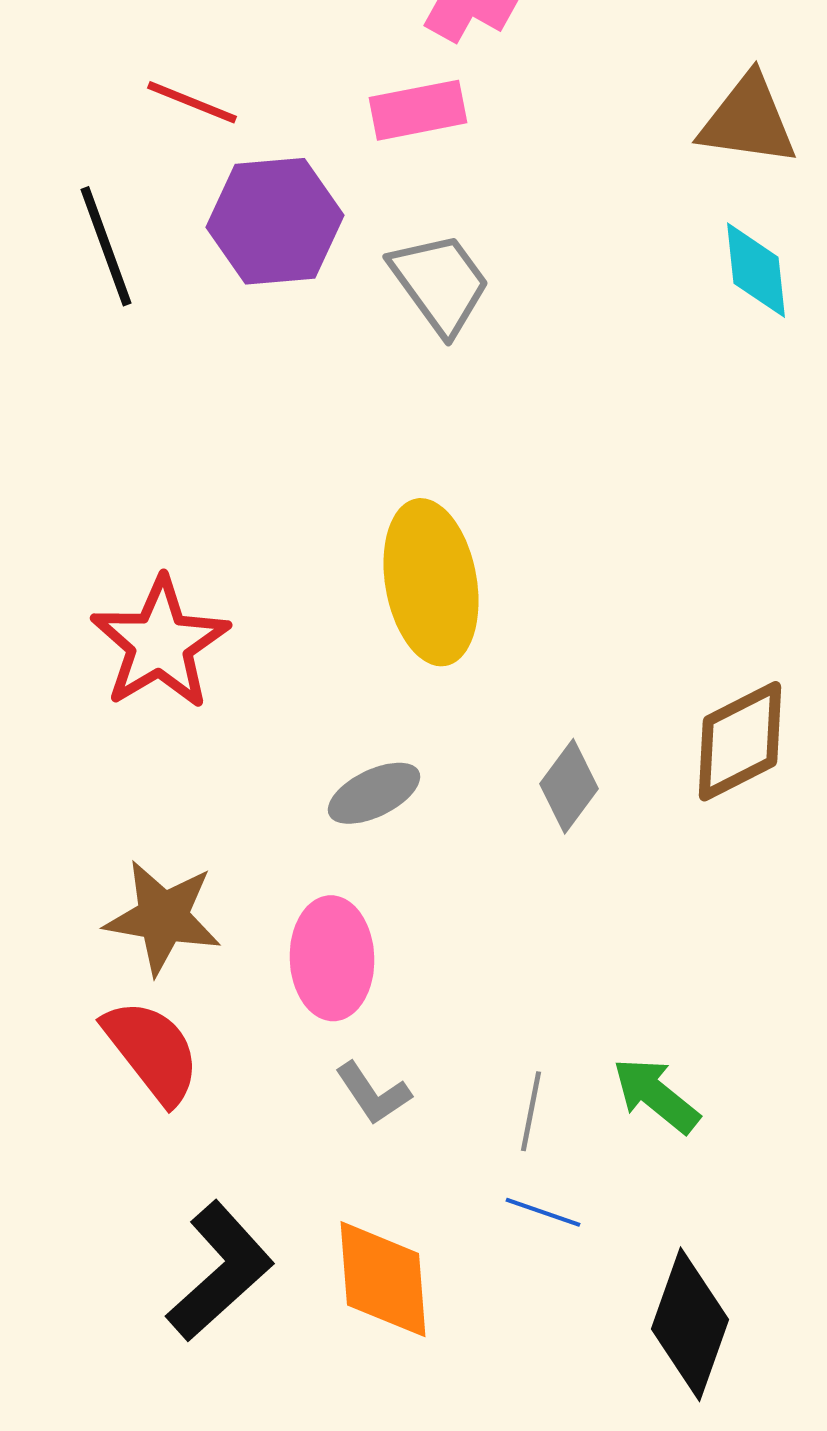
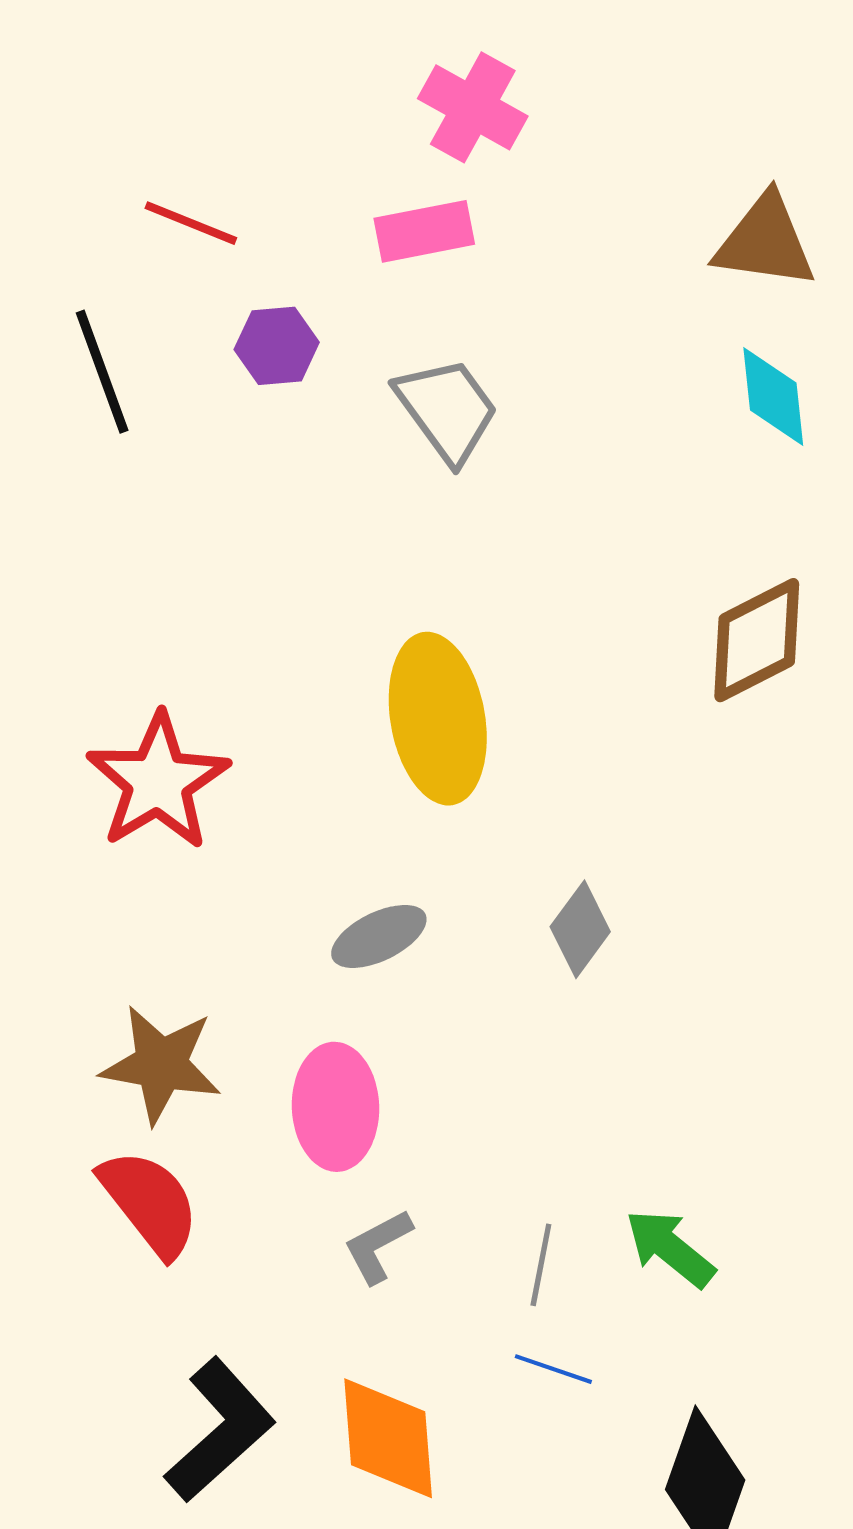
purple hexagon: (275, 221) -> (277, 346), size x0.6
brown diamond: (740, 741) -> (757, 640), moved
gray L-shape: (373, 1093) -> (378, 1246), turned 96

